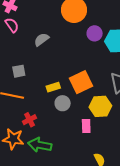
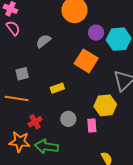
orange square: (81, 82) -> (86, 61), moved, turned -30
gray circle: (63, 103) -> (68, 119), moved

